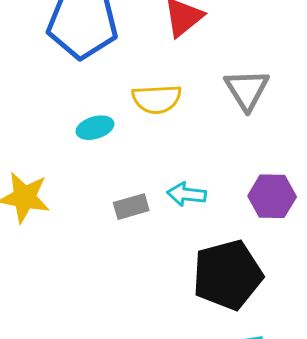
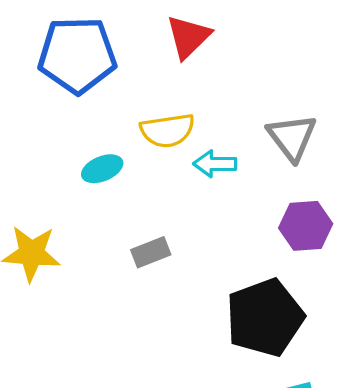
gray triangle: (247, 90) -> (292, 137), moved
cyan arrow: (186, 194) -> (215, 164), moved

